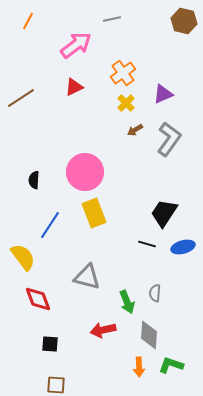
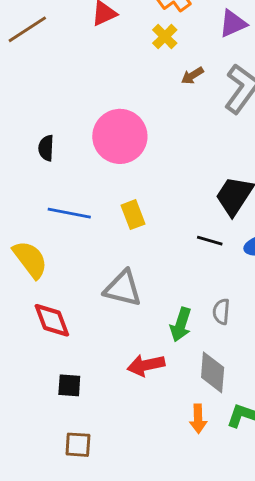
yellow cross: (126, 103) -> (165, 37), moved
yellow rectangle: (94, 213) -> (133, 215), moved, size x0.7
blue line: (50, 225) -> (69, 213), turned 68
green arrow: (127, 302) -> (181, 325), turned 40

